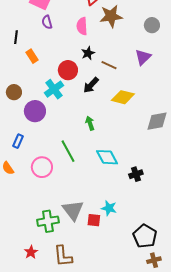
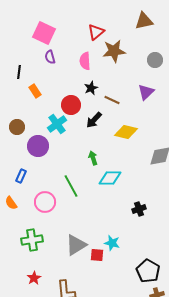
cyan diamond: (107, 157) -> (110, 178), moved, turned -60
gray triangle: (73, 210) -> (76, 245), turned 35
green cross: (48, 221) -> (32, 240), moved
red star: (31, 252) -> (34, 278), moved

